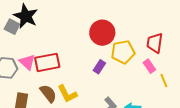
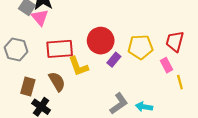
red circle: (102, 33) -> (101, 41), moved
pink triangle: (27, 62) -> (40, 18), moved
yellow L-shape: (67, 94) -> (78, 66), moved

